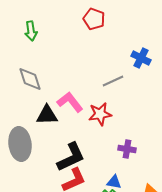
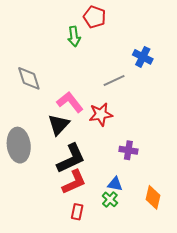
green arrow: (31, 31) -> (74, 36), moved
black triangle: (47, 115) -> (59, 125), moved, turned -45

